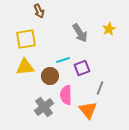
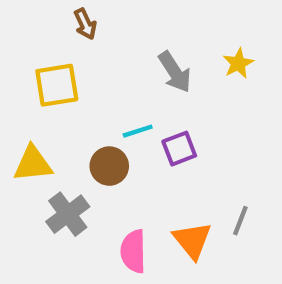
yellow triangle: (25, 67) -> (33, 164), moved
gray line: (100, 88) -> (240, 221), moved
pink semicircle: (66, 95) -> (133, 251), moved
gray cross: (44, 107) -> (68, 214), moved

